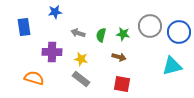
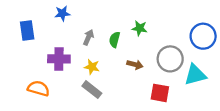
gray circle: (150, 26) -> (170, 59), moved
gray arrow: (78, 33) -> (88, 37), turned 96
green star: (123, 34) -> (140, 28), moved
red square: (122, 84) -> (160, 93), moved

